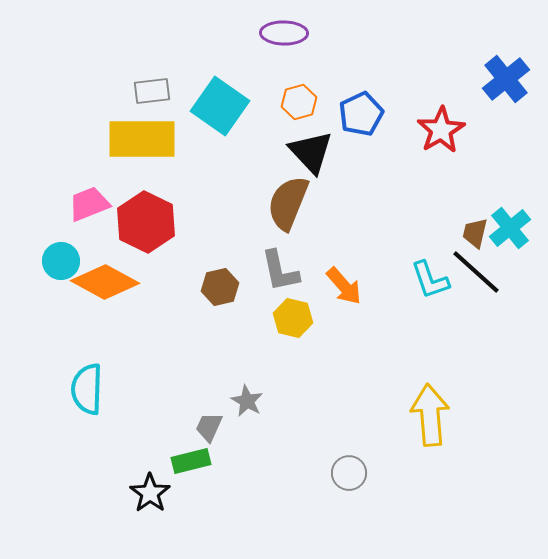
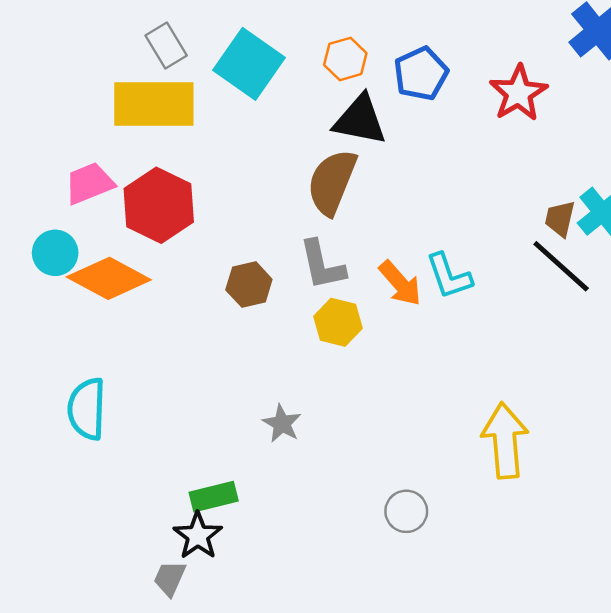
gray rectangle: (152, 91) -> (166, 46), turned 66
black triangle: (311, 152) -> (360, 120), turned -36
cyan L-shape: (430, 280) -> (449, 276), moved
gray trapezoid: (209, 427) -> (170, 578), moved
black star: (150, 493) -> (198, 536), moved

